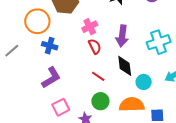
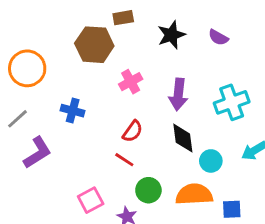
orange circle: (37, 21) -> (27, 68), moved
red semicircle: (95, 46) -> (133, 131), moved, turned 63
red line: (98, 76) -> (124, 160), moved
purple L-shape: (51, 78) -> (37, 153), moved

